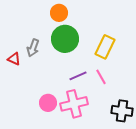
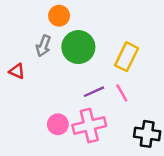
orange circle: (59, 13) -> (59, 16), moved
gray arrow: (33, 48) -> (43, 46), moved

